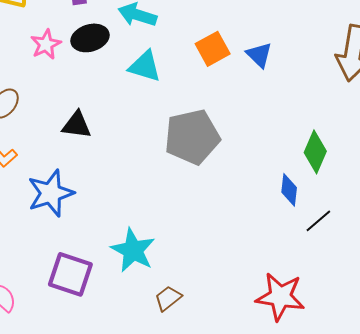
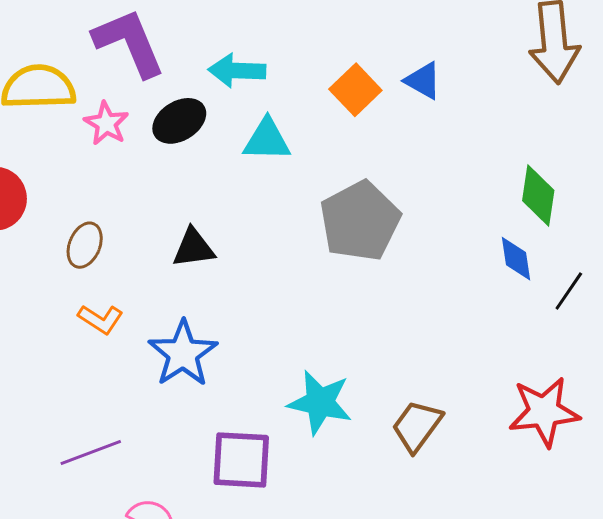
pink star: (46, 44) -> (106, 123), moved
brown trapezoid: (168, 298) -> (417, 426), moved, size x1.4

